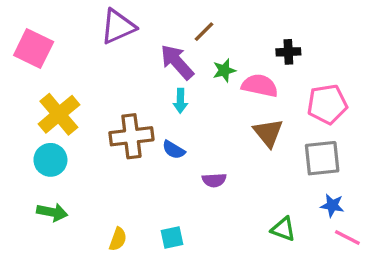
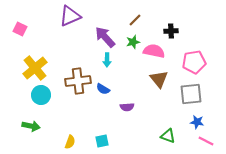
brown line: (204, 32) -> (135, 20), moved
pink square: (34, 49) -> (20, 29), size x0.6
cyan circle: (50, 160) -> (41, 95), moved

